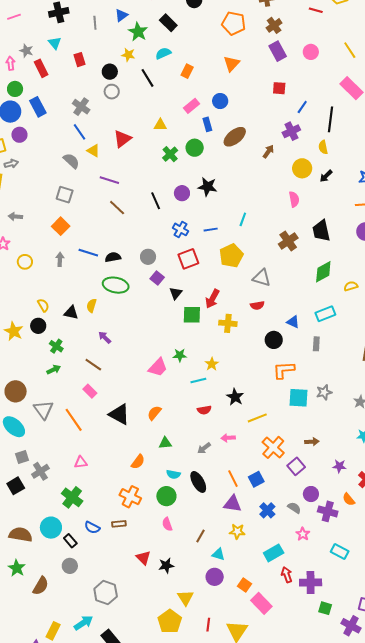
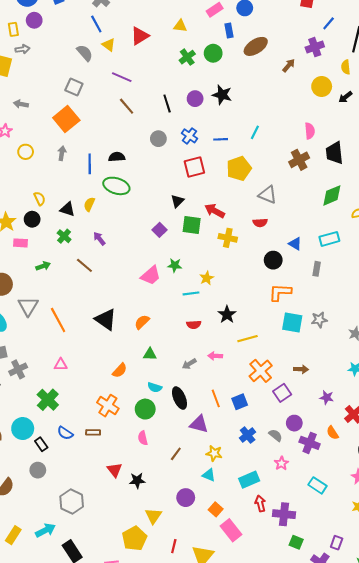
pink semicircle: (294, 199) -> (310, 131), moved
orange square: (61, 226) -> (66, 119), size x1.4
blue line: (88, 253) -> (90, 164), moved, turned 66
gray circle: (148, 257) -> (158, 139), moved
purple square: (157, 278) -> (159, 230), moved
red arrow: (212, 299) -> (215, 211), turned 84
green cross: (56, 346) -> (64, 236), moved
pink rectangle: (90, 391) -> (20, 243), moved, turned -48
purple triangle: (233, 504) -> (199, 424), moved
cyan triangle: (218, 554) -> (209, 475), moved

